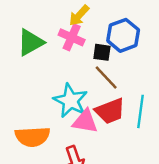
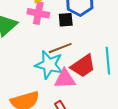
brown line: (106, 77) -> (60, 48), moved, turned -55

